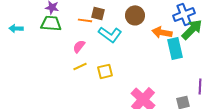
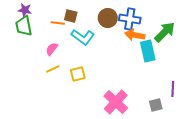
blue cross: (184, 14) -> (130, 19), moved, turned 30
green trapezoid: (51, 23) -> (24, 26), turned -105

